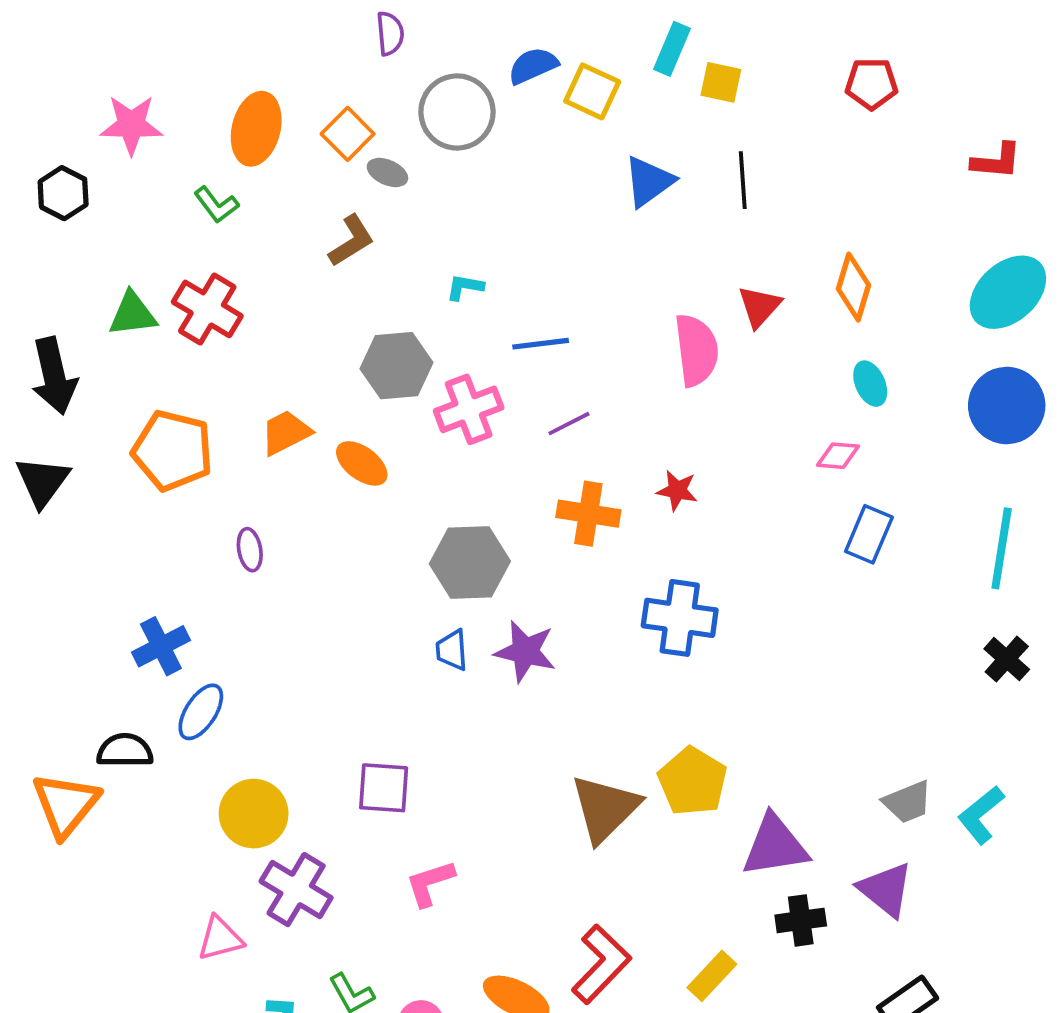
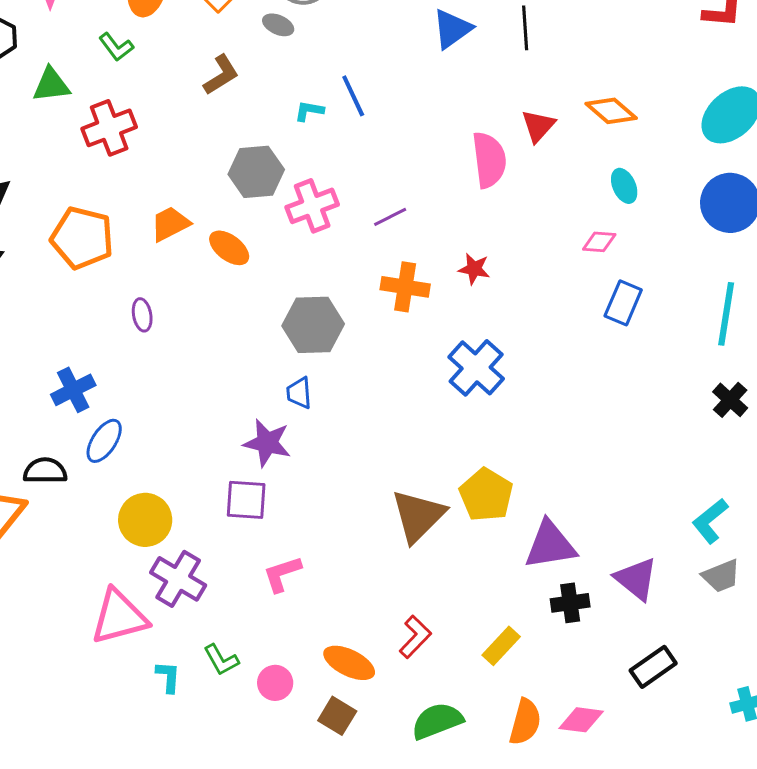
gray ellipse: (387, 172) -> (278, 25), moved
orange diamond: (853, 287) -> (611, 111), turned -66
red cross: (207, 309) -> (109, 128), turned 38
green triangle: (133, 314) -> (51, 85), moved
blue line: (541, 344) -> (353, 96), moved, turned 72
blue cross: (680, 618) -> (476, 368), turned 34
purple star: (525, 651) -> (267, 443), moved
gray trapezoid: (908, 802) -> (721, 576), moved
pink triangle: (220, 938) -> (119, 617), size x1.6
red L-shape: (601, 964) -> (415, 637), size x0.7

